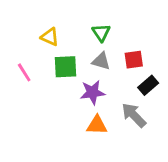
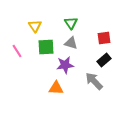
yellow triangle: (50, 37) -> (35, 26), turned 32
red square: (134, 60) -> (104, 38), moved
orange triangle: (97, 125) -> (56, 88), moved

